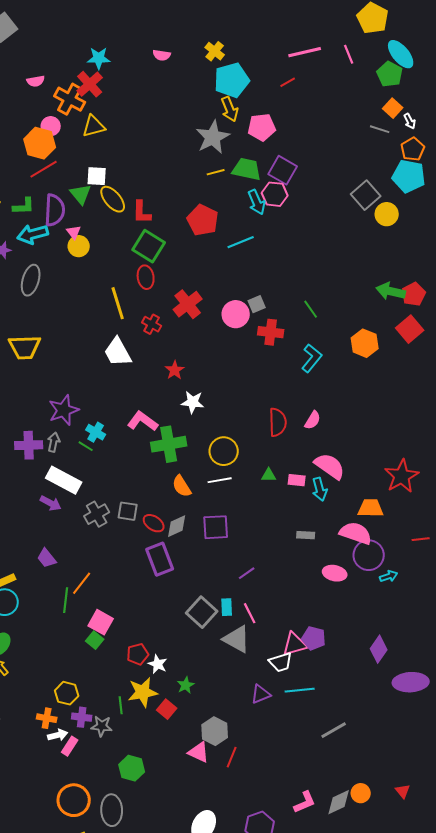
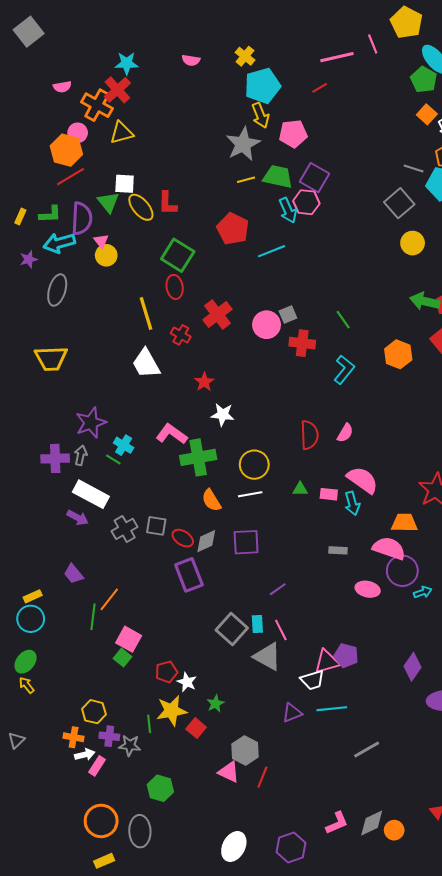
pink line: (349, 54) -> (373, 44), moved
gray line: (380, 129) -> (414, 168), moved
red L-shape: (142, 212) -> (167, 203), moved
yellow circle: (387, 214) -> (413, 243), moved
orange circle: (361, 793) -> (394, 830), moved

